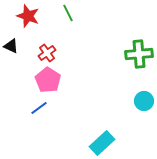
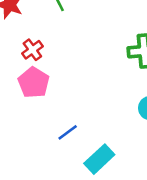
blue line: (39, 108) -> (68, 132), moved

